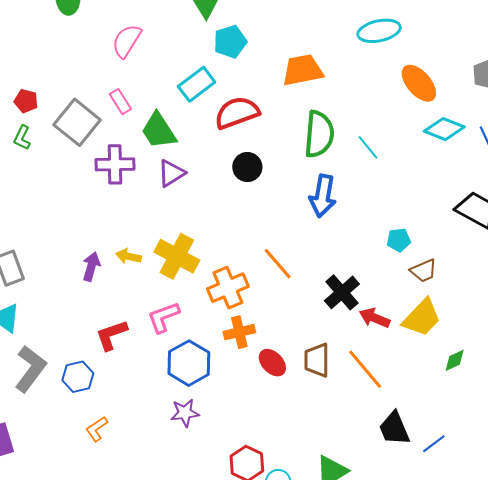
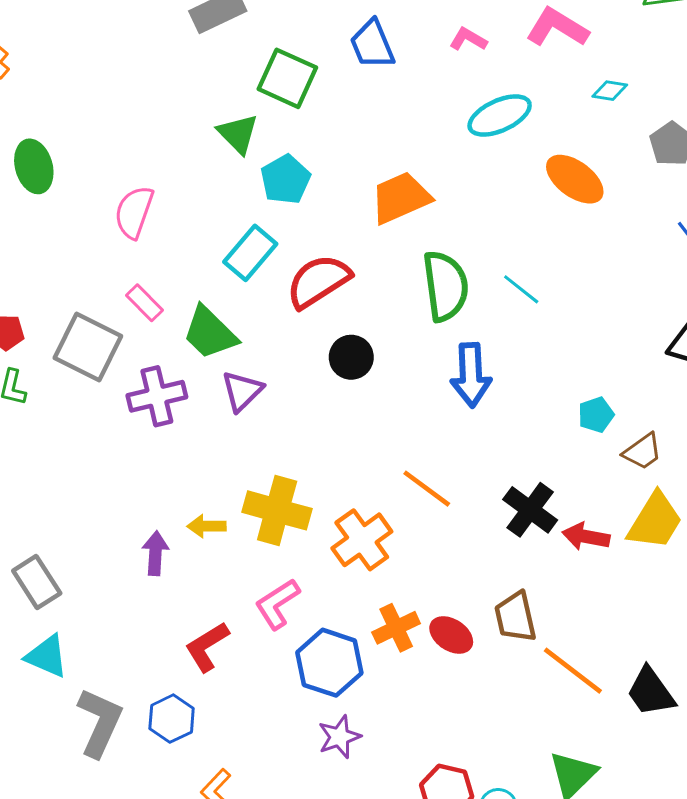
cyan diamond: (444, 129) -> (610, 91), moved, size x0.6
orange cross: (239, 332) -> (396, 628), moved
orange line: (365, 369) -> (573, 671), moved

